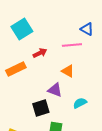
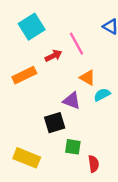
pink line: (72, 45) -> (77, 44), moved, turned 66
cyan semicircle: (80, 103) -> (102, 95), moved

